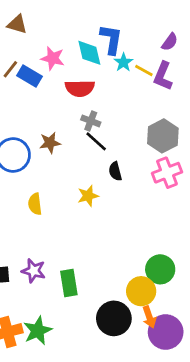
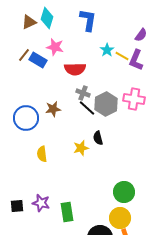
brown triangle: (17, 24) -> (29, 22), turned -42
blue L-shape: (111, 39) -> (88, 20), moved
cyan diamond: (89, 53) -> (47, 18), moved, turned 30
gray hexagon: (163, 136) -> (106, 104), moved
black semicircle: (115, 171) -> (98, 138), moved
pink cross: (167, 173) -> (134, 99), moved, turned 30
green circle: (160, 269) -> (124, 192), moved

